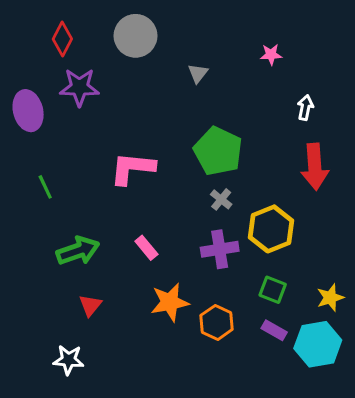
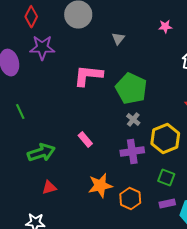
pink L-shape: (132, 168) -> (88, 76), moved
pink rectangle: (146, 248) -> (85, 140), moved
red triangle: (90, 305) -> (49, 188), turned 35
purple rectangle: (274, 330) -> (167, 204), turned -42

